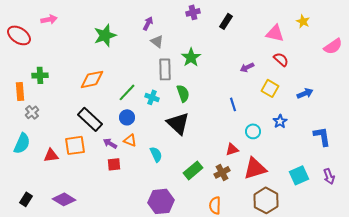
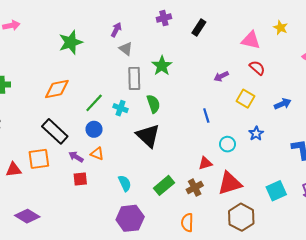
cyan semicircle: (156, 154) -> (125, 183), moved

